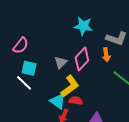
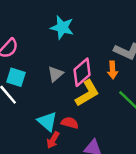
cyan star: (83, 26) -> (62, 27), moved
yellow L-shape: (70, 86) -> (87, 93), moved

